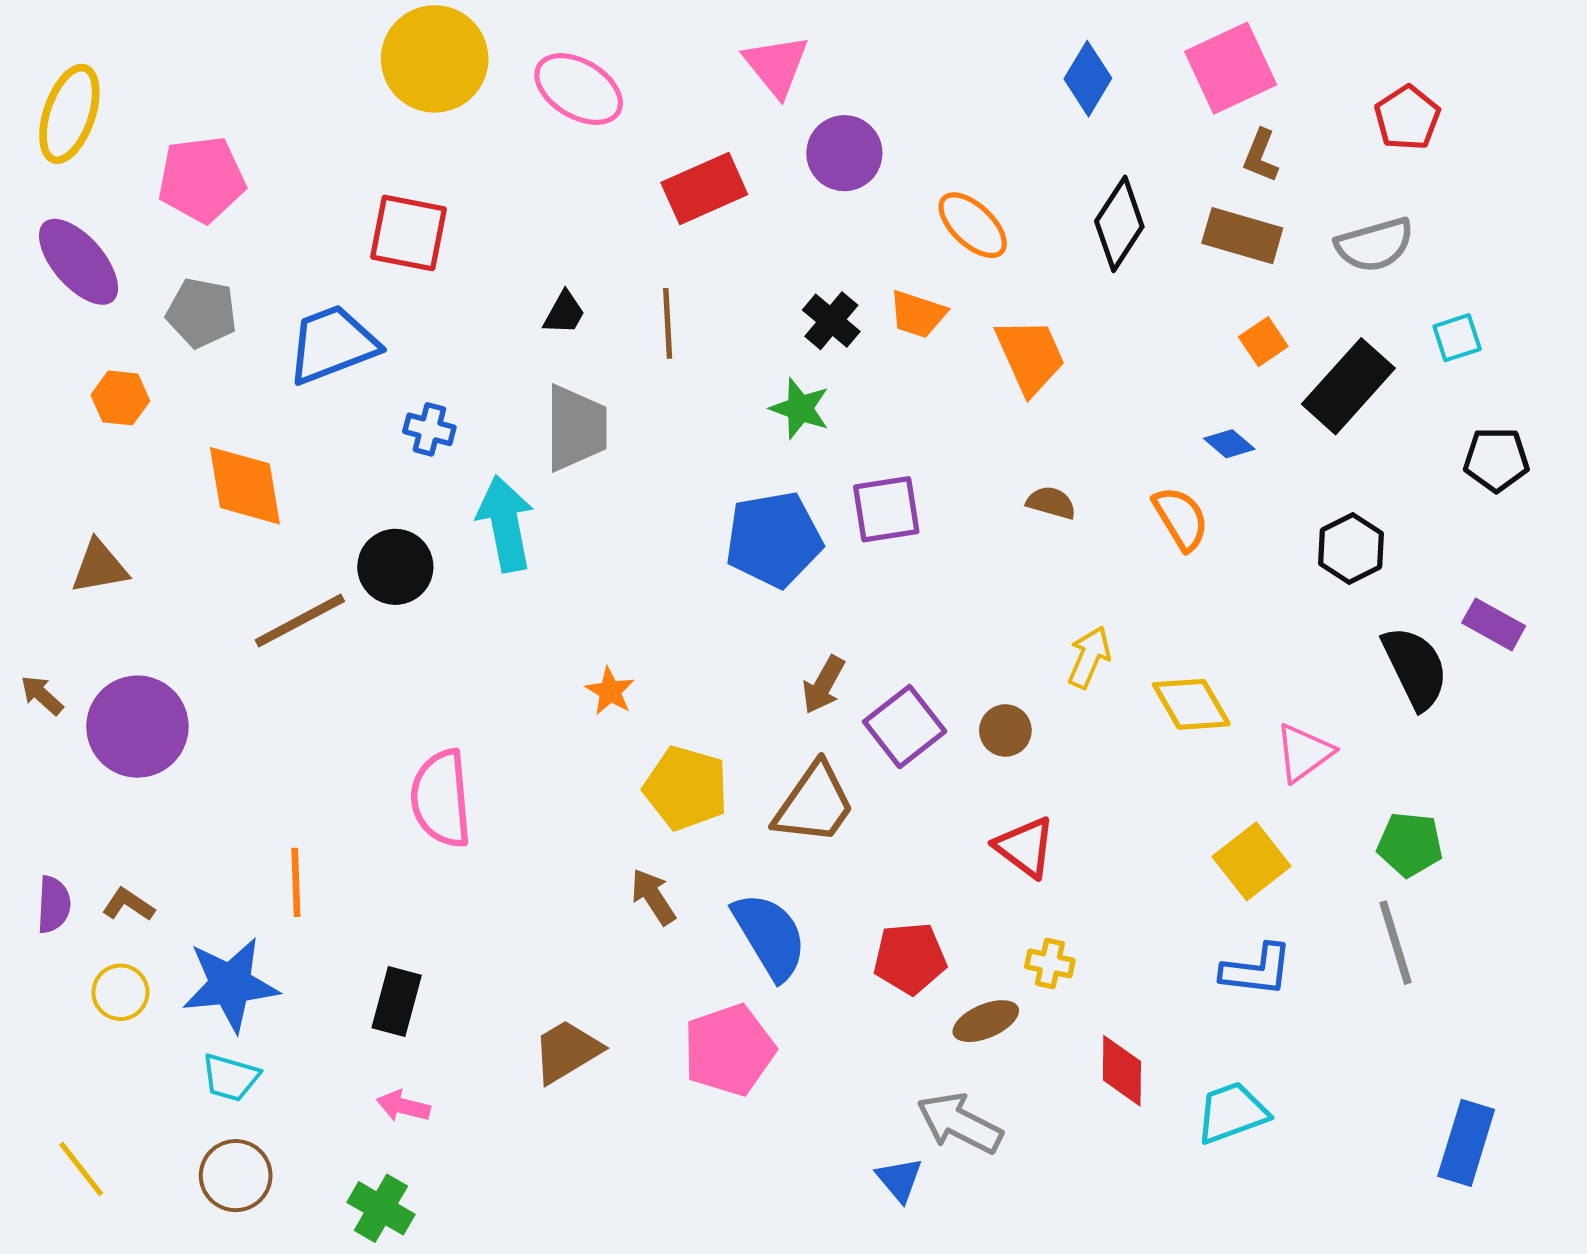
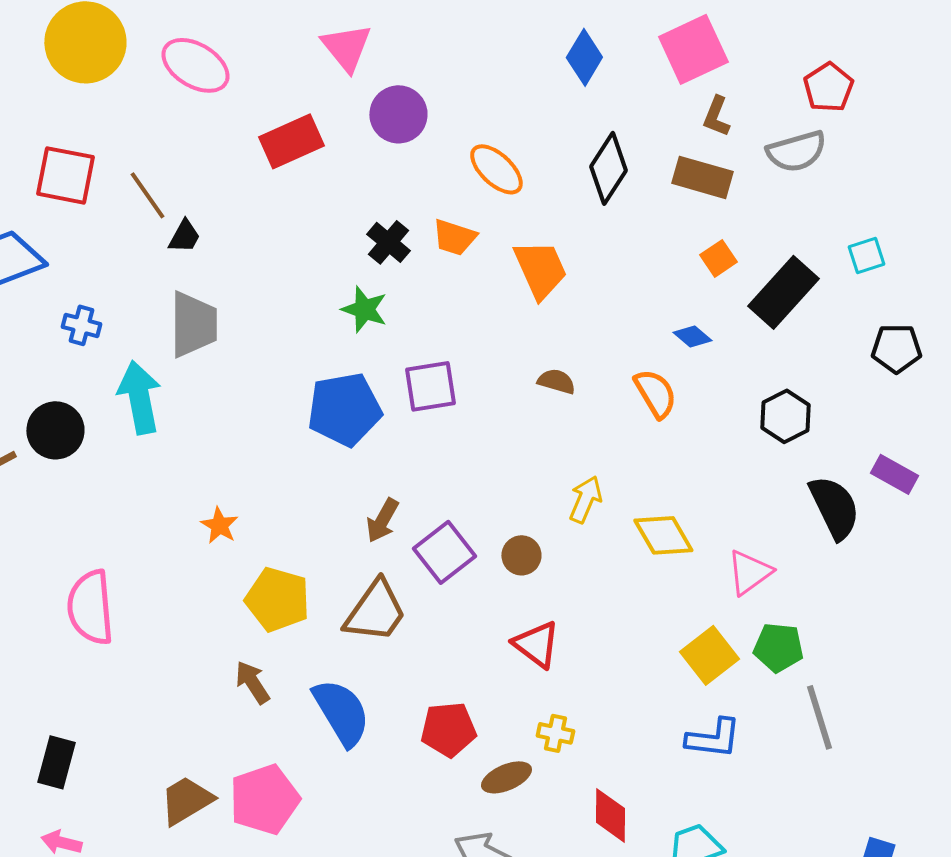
gray semicircle: (1375, 245) -> (796, 151), moved
brown line: (668, 323) -> (147, 195), moved, turned -32
green pentagon: (1410, 844) -> (778, 647), moved
pink pentagon: (729, 1050) -> (264, 799), moved

